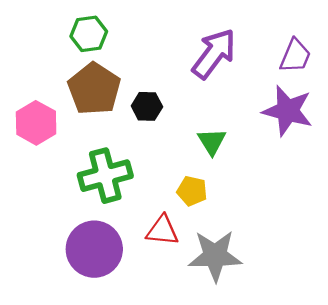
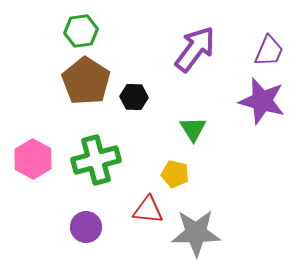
pink hexagon: (36, 123) -> (33, 159), moved
purple circle: (94, 249) -> (86, 227), size x0.6

